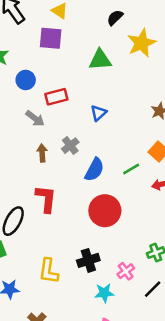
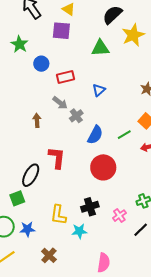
black semicircle: (115, 18) -> (112, 15), size x1.5
gray arrow: (35, 118) -> (60, 103), moved
brown arrow: (42, 153) -> (37, 120), moved
cyan star: (104, 293) -> (79, 231), moved

